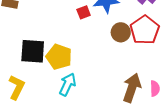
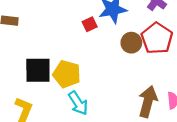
cyan arrow: (68, 84) -> (78, 103), turned 125

